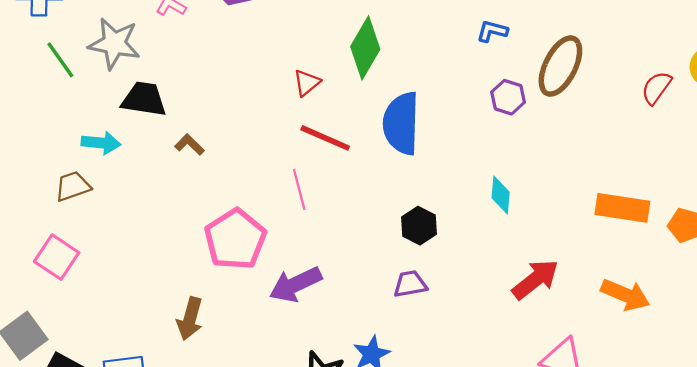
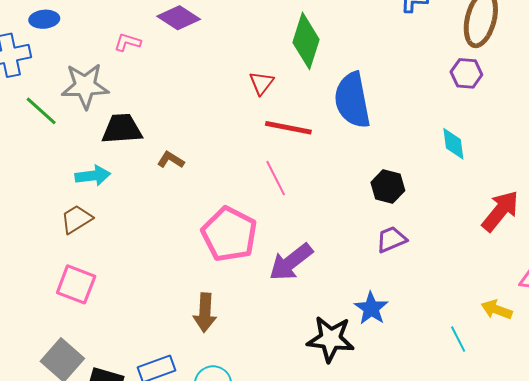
purple hexagon: (508, 97) -> (466, 73), moved

